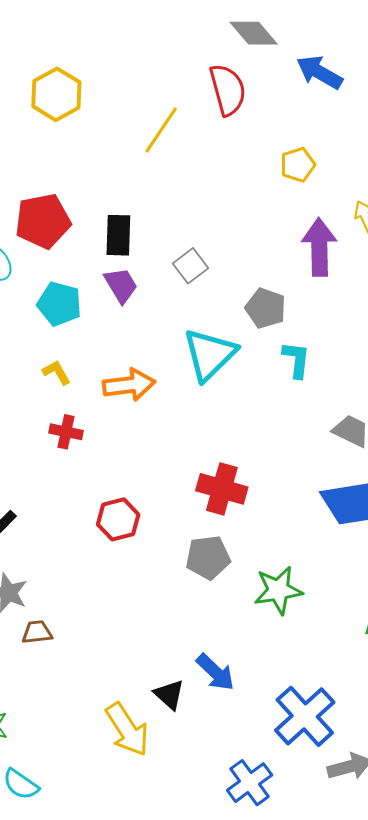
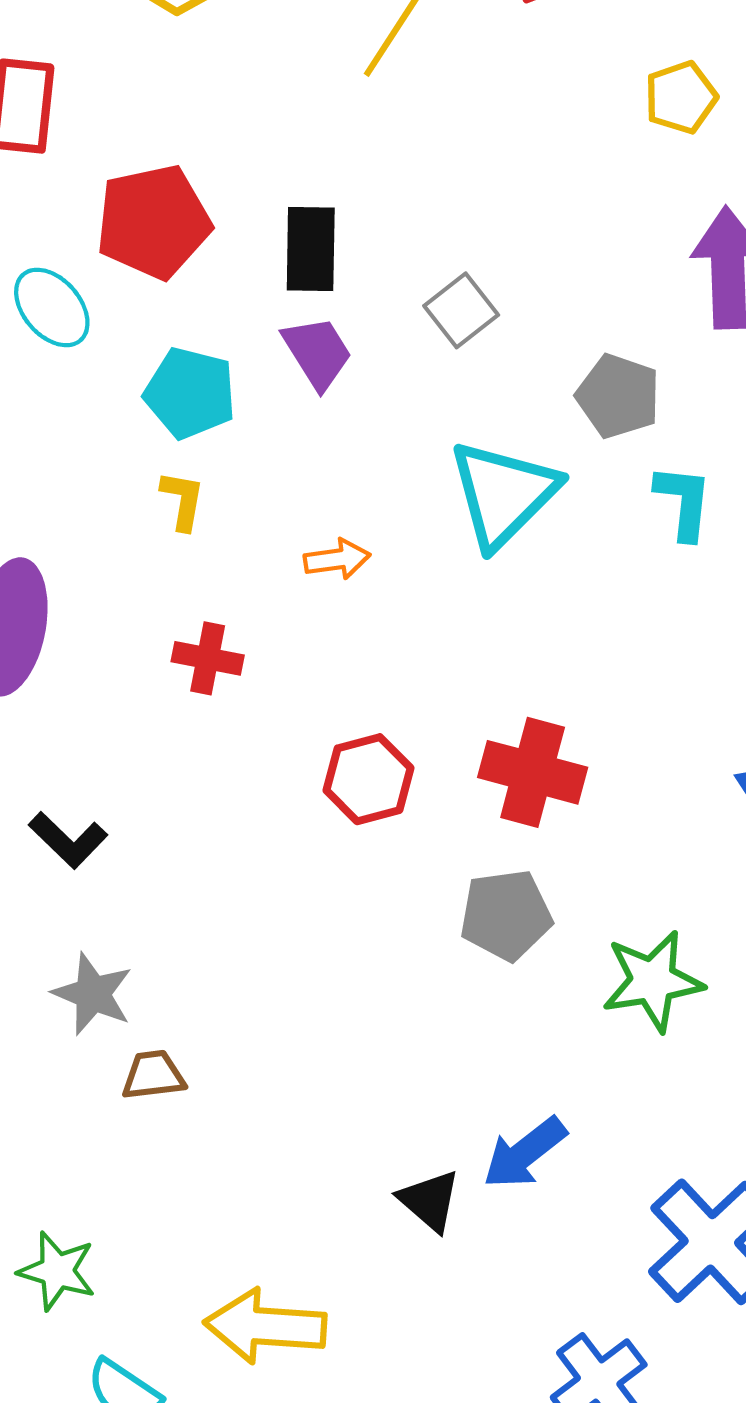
yellow L-shape: (57, 372) -> (183, 500), moved, turned 40
orange arrow: (129, 385) -> (337, 559), size x0.6
red hexagon: (118, 519) -> (368, 779), moved
blue arrow: (215, 672) -> (525, 1153), turned 99
yellow arrow: (127, 729) -> (265, 1326), moved, turned 128

